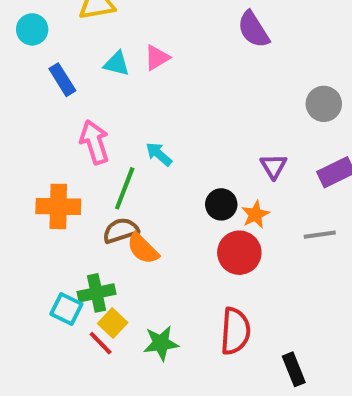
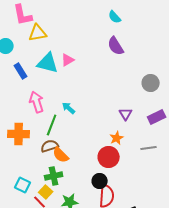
cyan triangle: (117, 64) -> (48, 63), size x1.6
black circle: (221, 204) -> (100, 181), moved
green cross: (97, 293) -> (54, 176), moved

